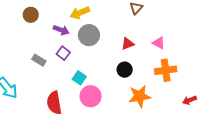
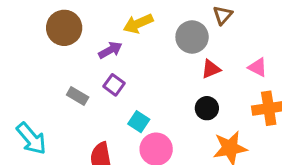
brown circle: (31, 15) -> (64, 28), size x1.5
purple arrow: (61, 30) -> (110, 50), turned -49
gray circle: (89, 35) -> (192, 37), moved

